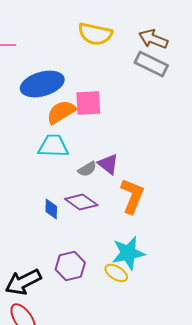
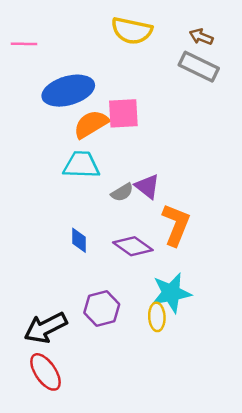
brown arrow: (153, 39) -> (201, 37), size x0.7
purple diamond: (81, 202) -> (133, 246), moved
yellow ellipse: (116, 273) -> (157, 317), turned 55

